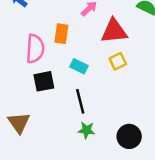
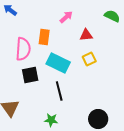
red triangle: (114, 31) -> (86, 35), size x0.6
cyan rectangle: (79, 66) -> (58, 63), size x1.6
green star: (87, 130) -> (51, 120), moved

